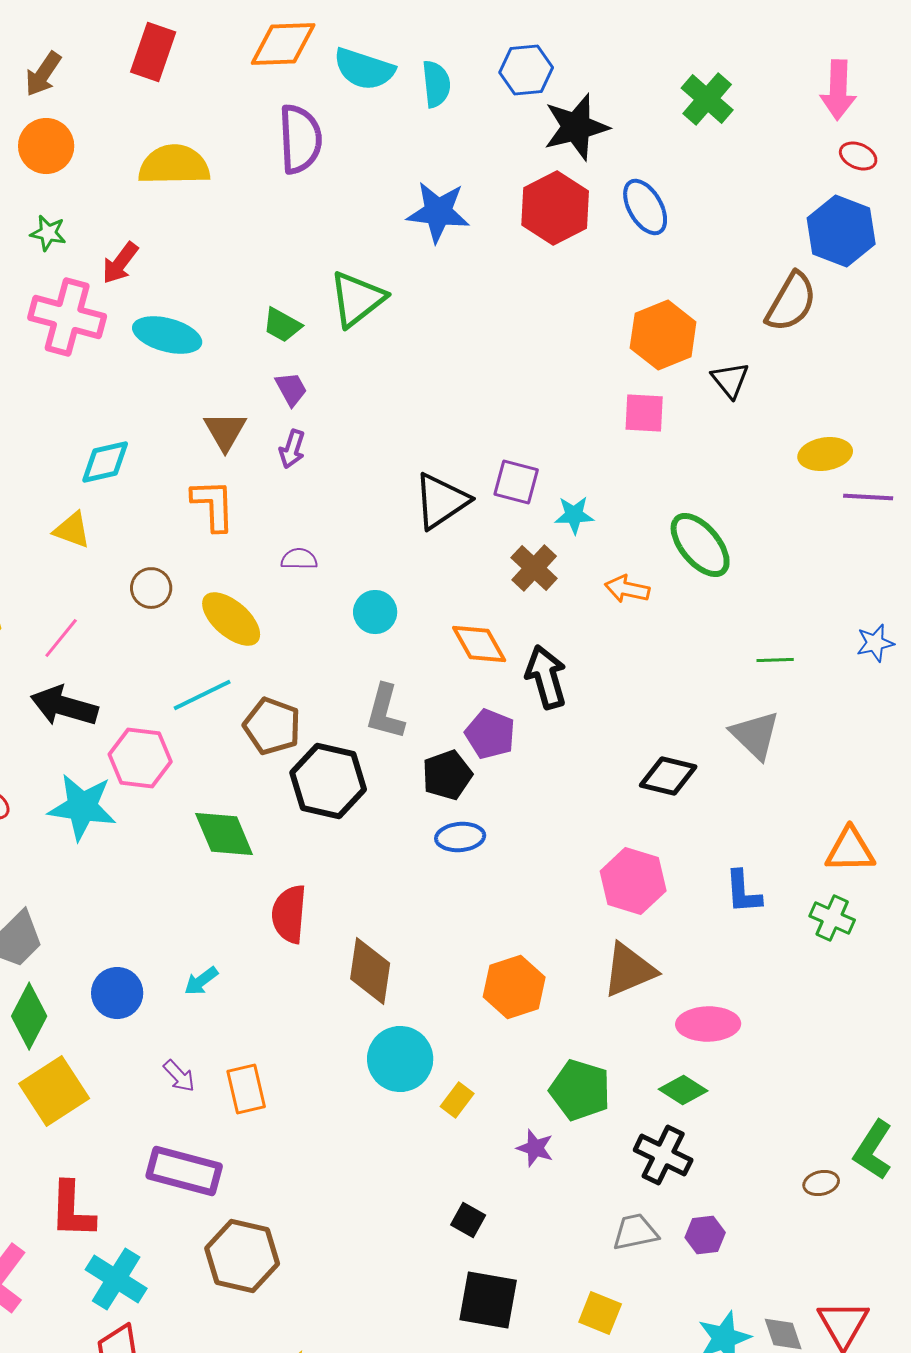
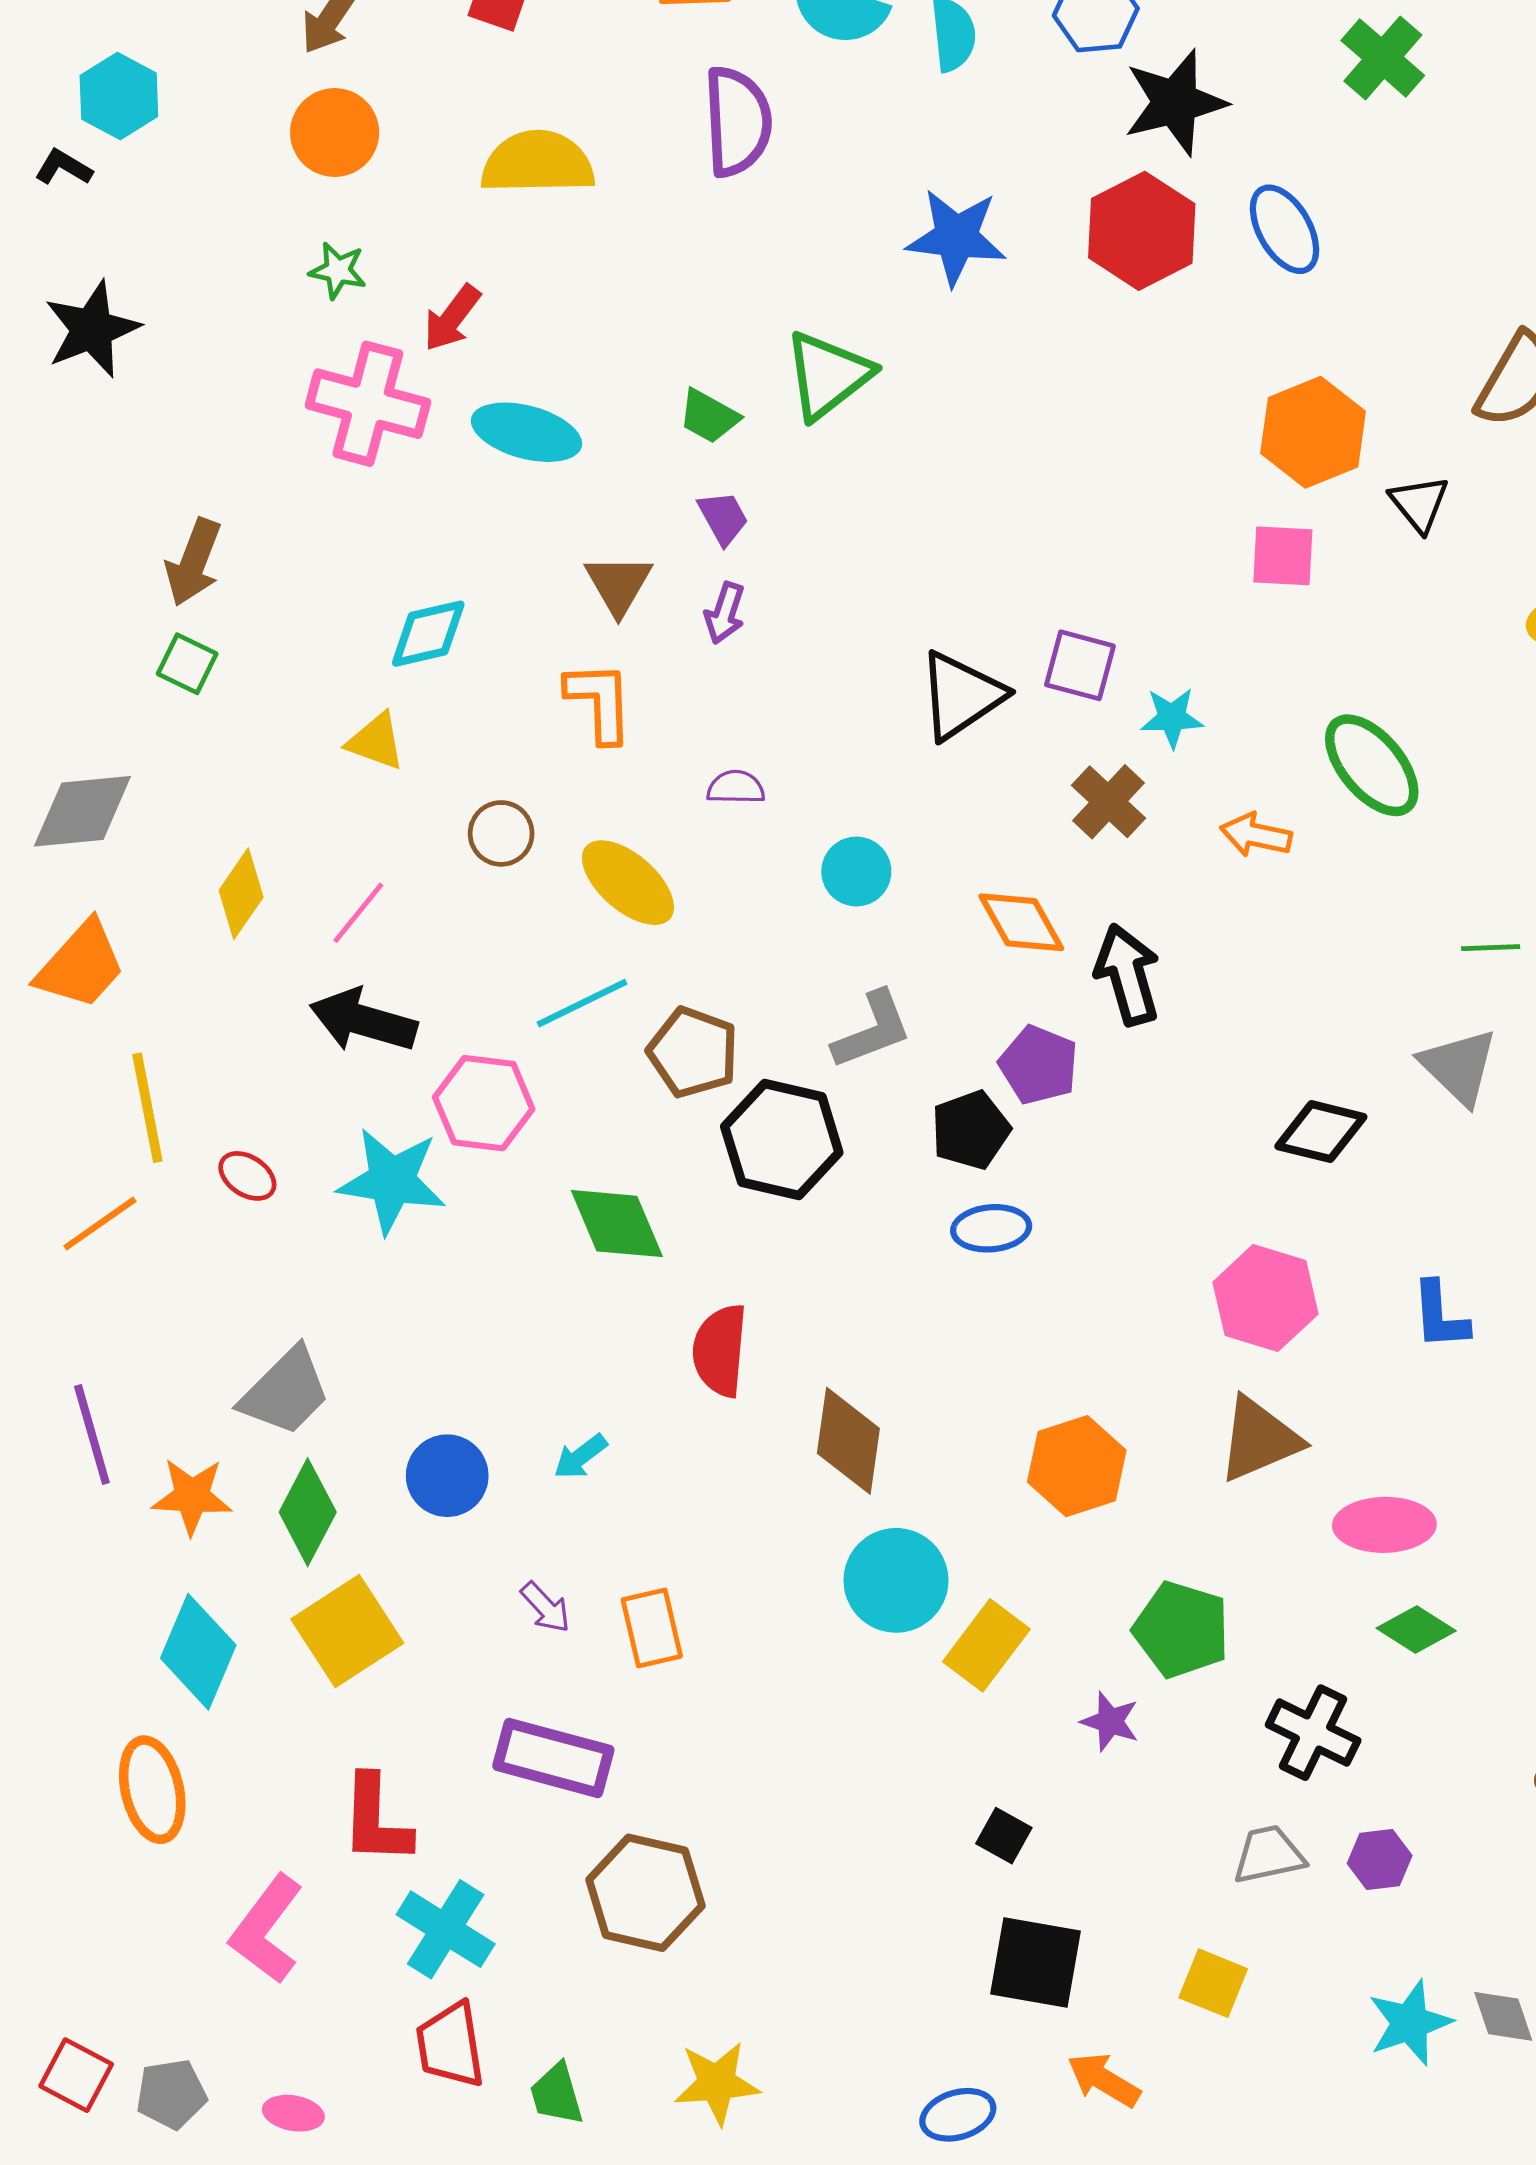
gray L-shape: (385, 712) -> (872, 1030), turned -126
green diamond: (683, 1090) -> (1416, 1630), moved
yellow rectangle: (457, 1100) -> (986, 1645), size x1.6

